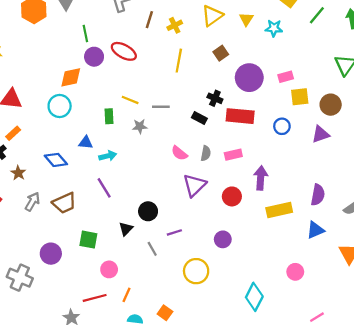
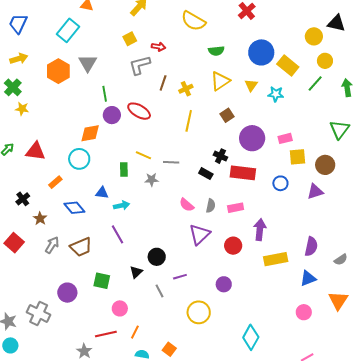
orange rectangle: (13, 133) -> (55, 182), moved
pink circle: (295, 272) -> (304, 312), moved

